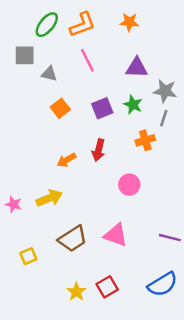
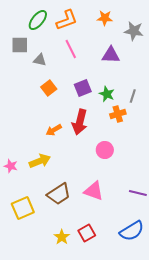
gray star: (165, 91) -> (134, 31), moved
green star: (133, 105) -> (107, 94), moved
red arrow: (99, 150) -> (80, 122), size x1.4
yellow square: (28, 256) -> (23, 208), size x1.6

